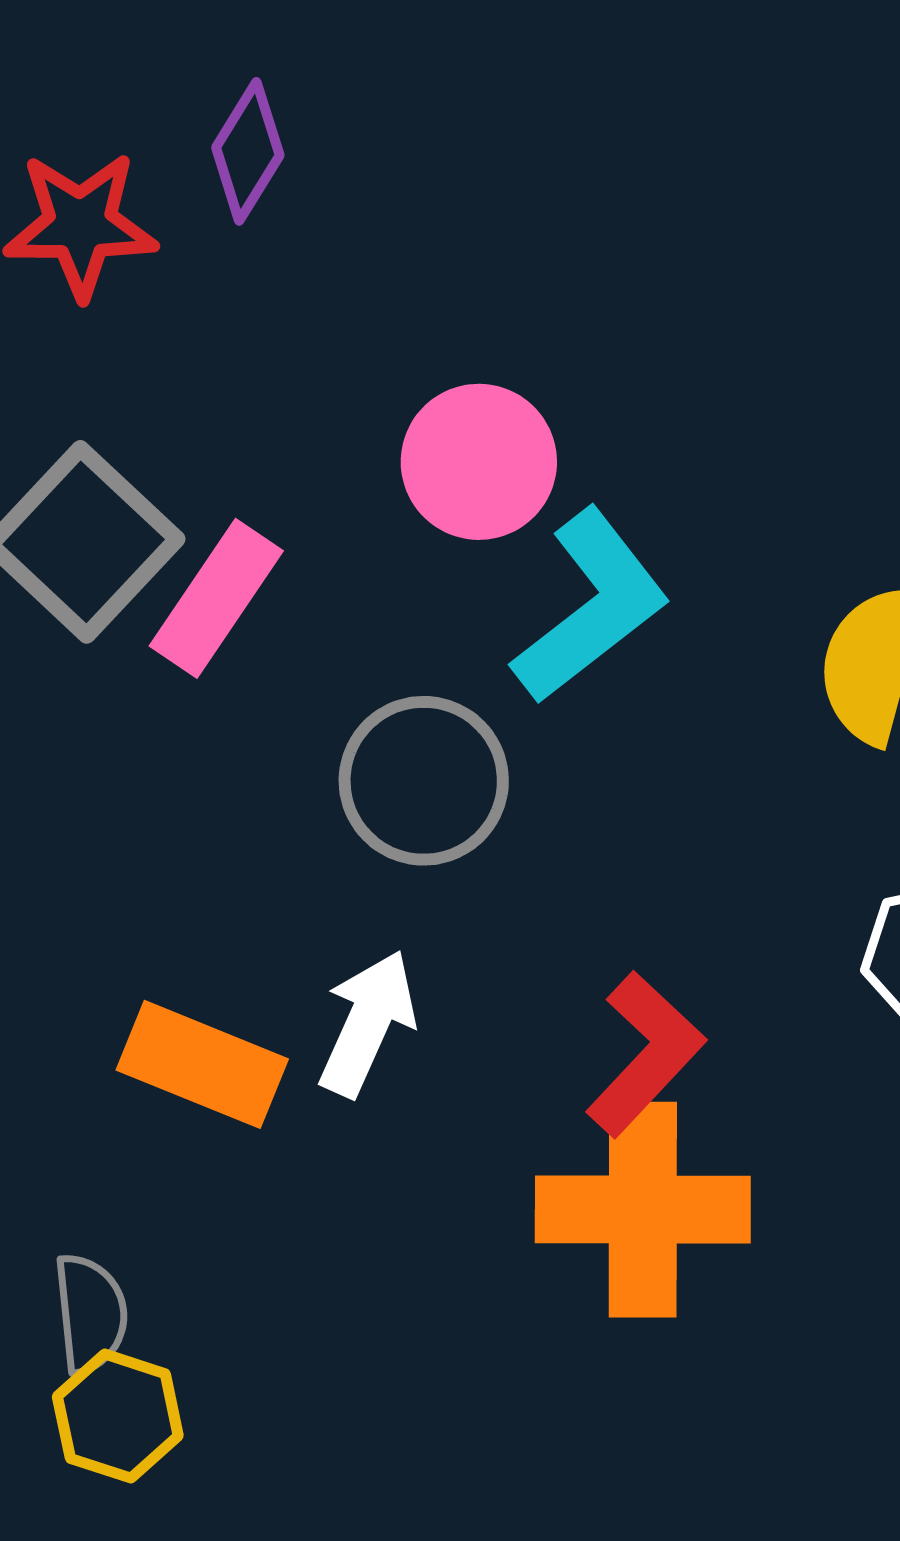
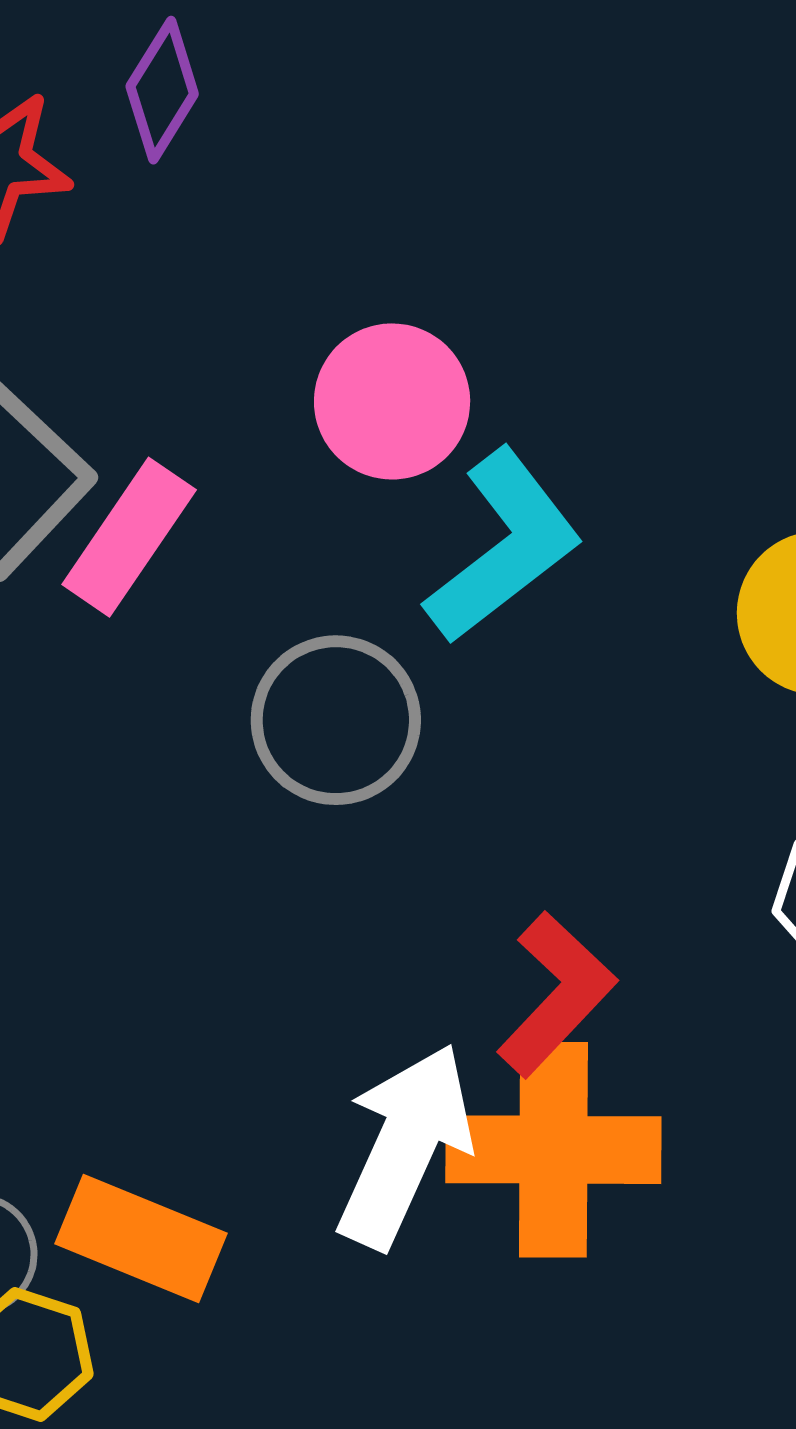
white arrow: (367, 1023) -> (405, 1146), moved, size x1.4
orange rectangle: (202, 1064) -> (141, 1238), moved

